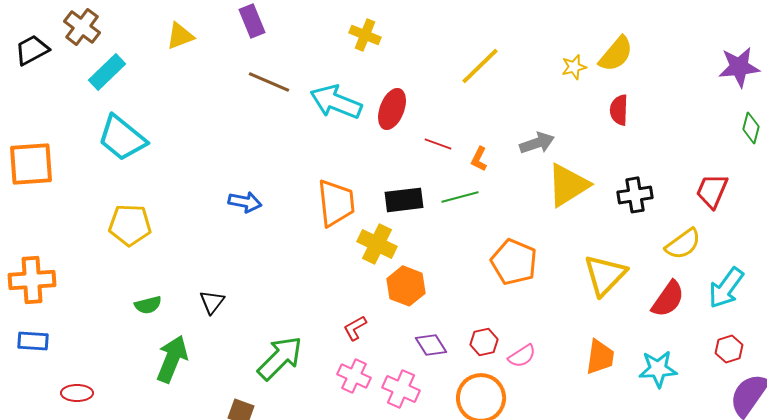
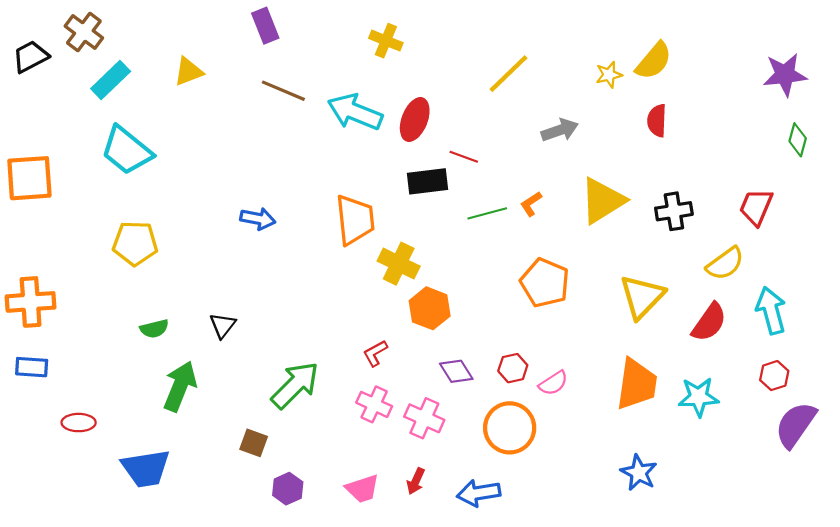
yellow triangle: (180, 36) -> (188, 71), moved
gray arrow: (537, 143) -> (560, 130), moved
orange L-shape: (479, 159) -> (531, 204), moved, turned 30
black rectangle: (404, 200) -> (427, 181), moved
cyan arrow: (726, 288) -> (771, 311), turned 129
orange trapezoid: (600, 357) -> (637, 384), size x1.4

